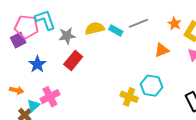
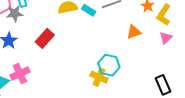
gray star: (67, 36) -> (15, 14), moved
cyan hexagon: (152, 86) -> (109, 65), moved

